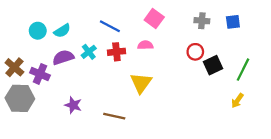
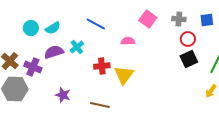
pink square: (154, 18) -> (148, 19), moved
red cross: (116, 52) -> (102, 66), moved
red circle: (195, 52) -> (188, 39), moved

